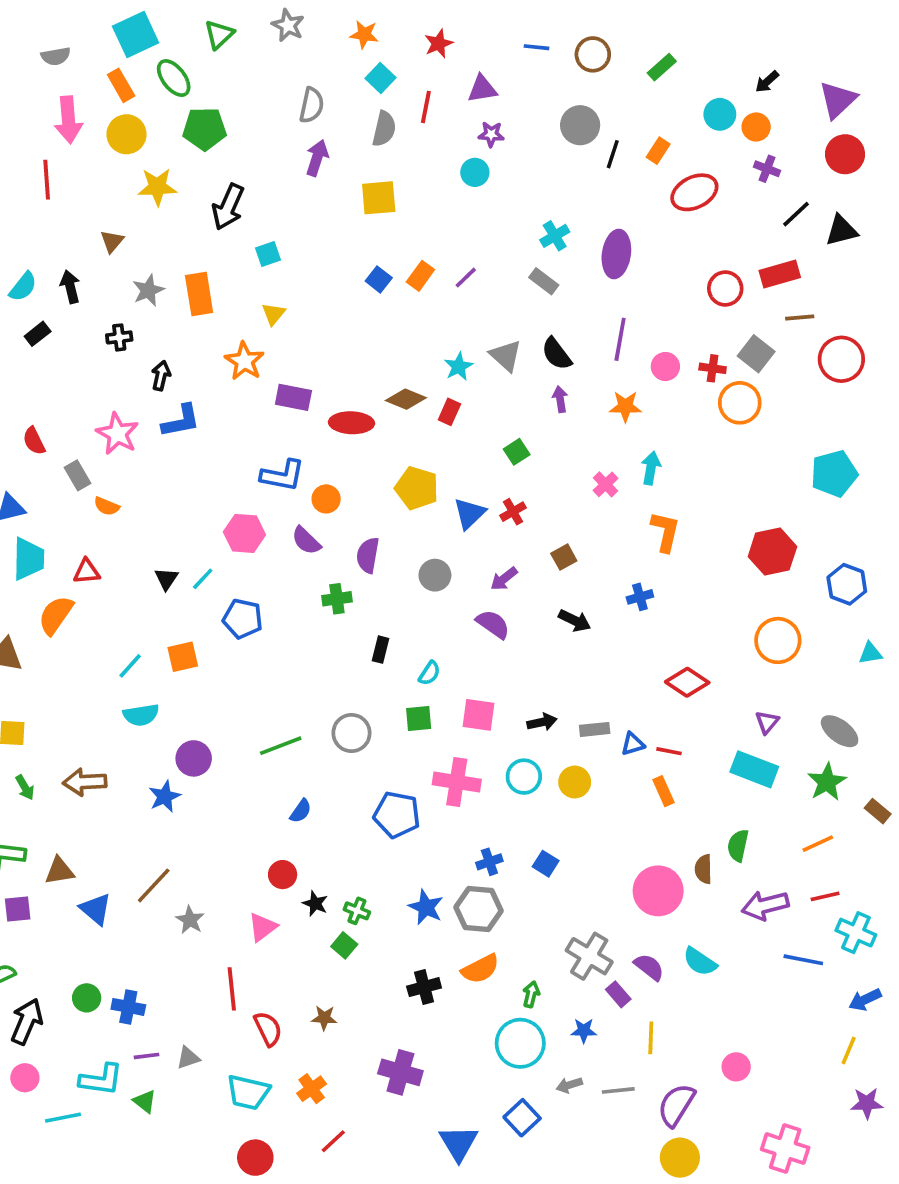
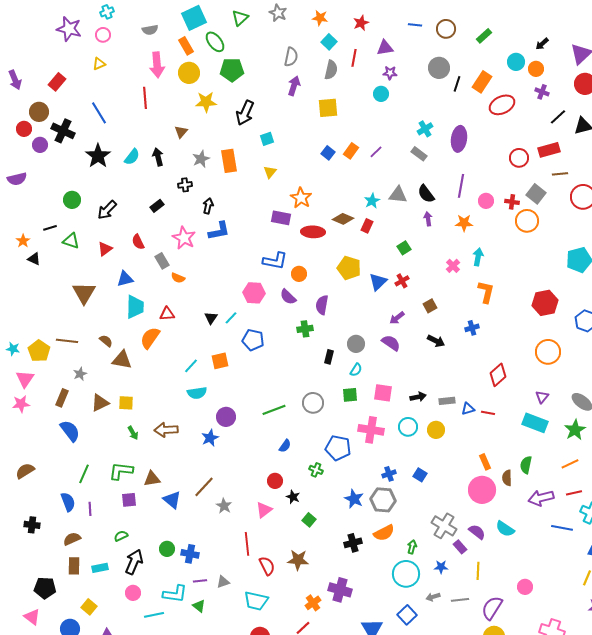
orange rectangle: (658, 151) -> (482, 82), size x1.5
black rectangle: (38, 334) -> (157, 206), moved
gray triangle: (506, 356) -> (398, 195), turned -36
orange star: (244, 361) -> (301, 198), moved
gray circle: (435, 575) -> (356, 344), moved
red diamond: (687, 682) -> (498, 375), turned -75
orange rectangle: (664, 791) -> (485, 462), moved
green cross: (357, 911) -> (316, 470), moved
brown star: (324, 1018) -> (298, 560), size x1.5
orange cross: (312, 1089) -> (313, 603), moved

